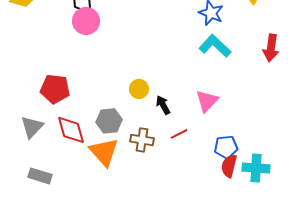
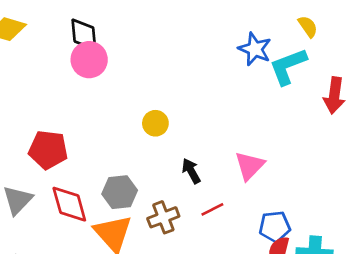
cyan L-shape: (215, 46) -> (288, 66), moved, turned -64
yellow circle: (139, 89) -> (155, 123), moved
brown cross: (142, 140) -> (163, 217), turned -30

